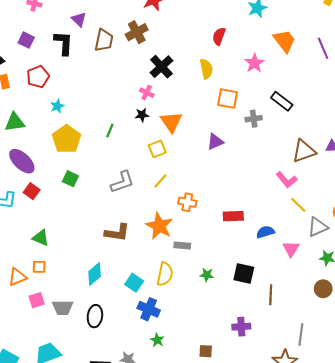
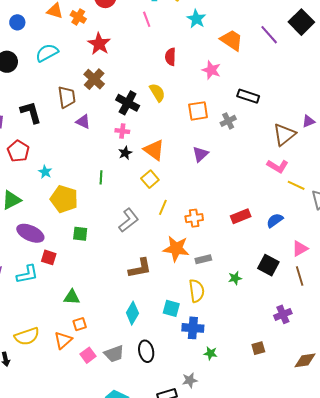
purple triangle: (79, 19) -> (83, 122), moved
yellow semicircle: (206, 69) -> (157, 93), moved
pink triangle: (291, 249) -> (300, 249), moved, turned 48
black square: (244, 274) -> (268, 265), turned 35

